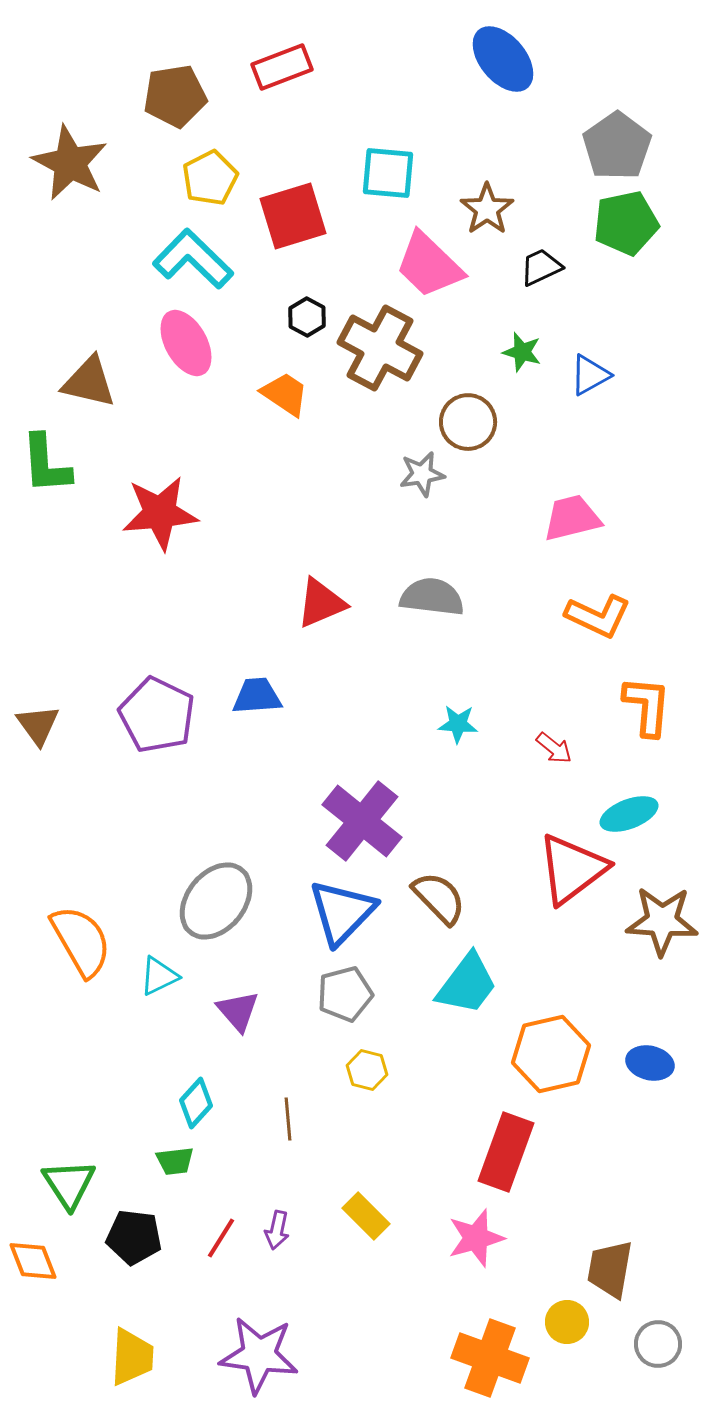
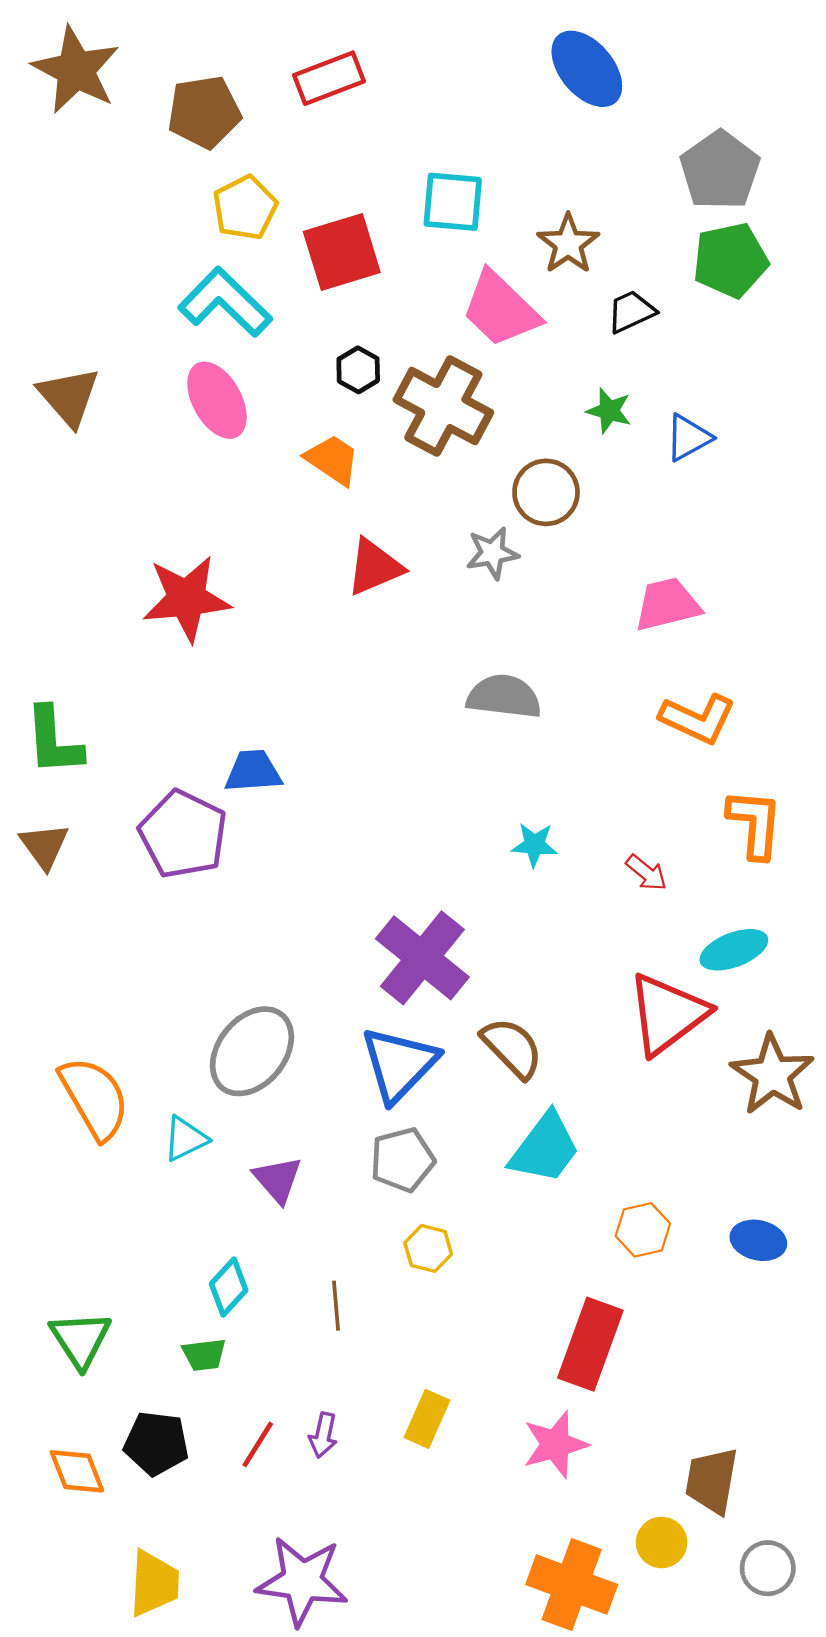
brown star: (70, 163) -> (76, 70), moved
brown triangle: (89, 382) -> (69, 397), moved, turned 36
green L-shape: (46, 464) -> (54, 741), moved
red triangle: (321, 603) -> (374, 567), moved
blue trapezoid: (257, 696) -> (253, 771), moved
brown star: (662, 921) -> (772, 1075), turned 30
orange hexagon: (551, 1054) -> (643, 1230), size x0.6
green triangle: (69, 1184) -> (80, 1339), moved
yellow rectangle: (366, 1216) -> (427, 1419), turned 69
orange diamond: (33, 1261) -> (77, 1471), moved

